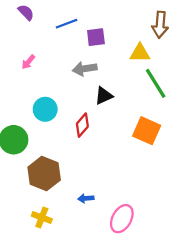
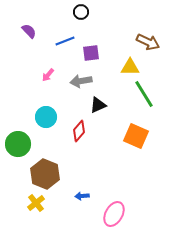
brown arrow: (160, 25) -> (148, 42), turned -70
pink arrow: (28, 62) -> (48, 75), moved
yellow cross: (42, 218) -> (36, 203), moved, turned 30

